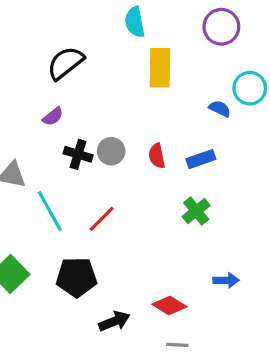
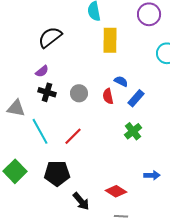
blue semicircle: (220, 109) -> (121, 81), moved
black cross: (78, 154) -> (47, 92), moved
blue rectangle: (201, 159) -> (136, 98), turned -30
black arrow: (114, 321) -> (81, 201), turned 72

